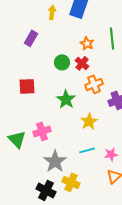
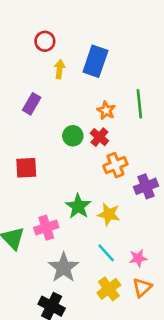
green star: (66, 99) -> (78, 206), moved
yellow star: (89, 121) -> (109, 214), turned -30
cyan line: (87, 150) -> (106, 253), turned 63
yellow cross: (71, 182) -> (109, 289), moved, turned 30

